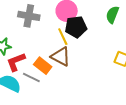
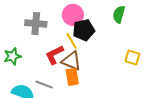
red L-shape: (16, 62) -> (54, 55), moved
orange rectangle: (43, 66) -> (72, 77), moved, turned 48

